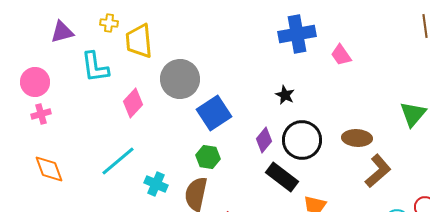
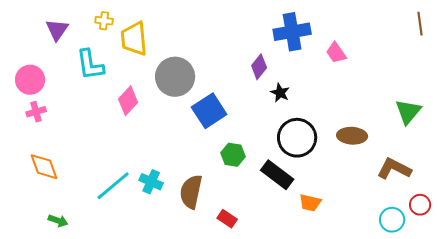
purple triangle: (62, 32) -> (57, 30), turned -40
purple diamond: (264, 140) -> (259, 67), moved
green hexagon: (208, 157) -> (233, 155), moved
cyan line: (118, 161) -> (113, 186), moved
brown L-shape: (378, 171) -> (394, 169), moved, turned -112

